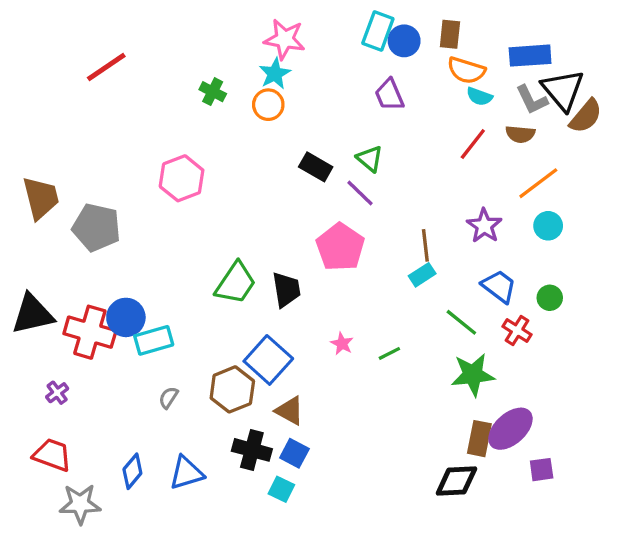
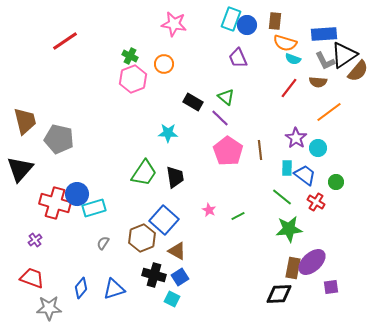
cyan star: (275, 74) -> (168, 133), moved, turned 30
black triangle: (563, 90) -> (344, 55), turned 36
pink hexagon: (182, 178) -> (133, 79), moved
cyan circle: (548, 226) -> (318, 148), moved
pink pentagon: (340, 247) -> (228, 151), moved
cyan rectangle: (422, 275) -> (287, 168), moved, turned -56
black triangle: (33, 314) -> (20, 169), moved, turned -36
blue square: (294, 453) -> (180, 277), turned 30

